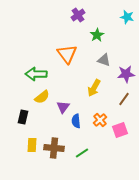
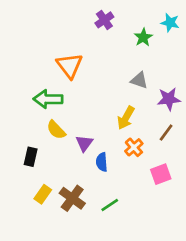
green star: (97, 35) -> (143, 37), moved
orange triangle: (67, 54) -> (70, 66), moved
yellow semicircle: (42, 97) -> (56, 130), turned 84
orange cross: (100, 120) -> (134, 147), moved
yellow rectangle: (32, 145) -> (43, 194), turned 32
brown cross: (54, 148) -> (72, 198), turned 30

